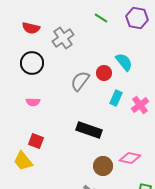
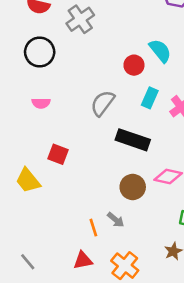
gray semicircle: (80, 81) -> (103, 103), moved
black rectangle: (89, 130) -> (133, 140), moved
red square: (36, 141) -> (58, 154), moved

